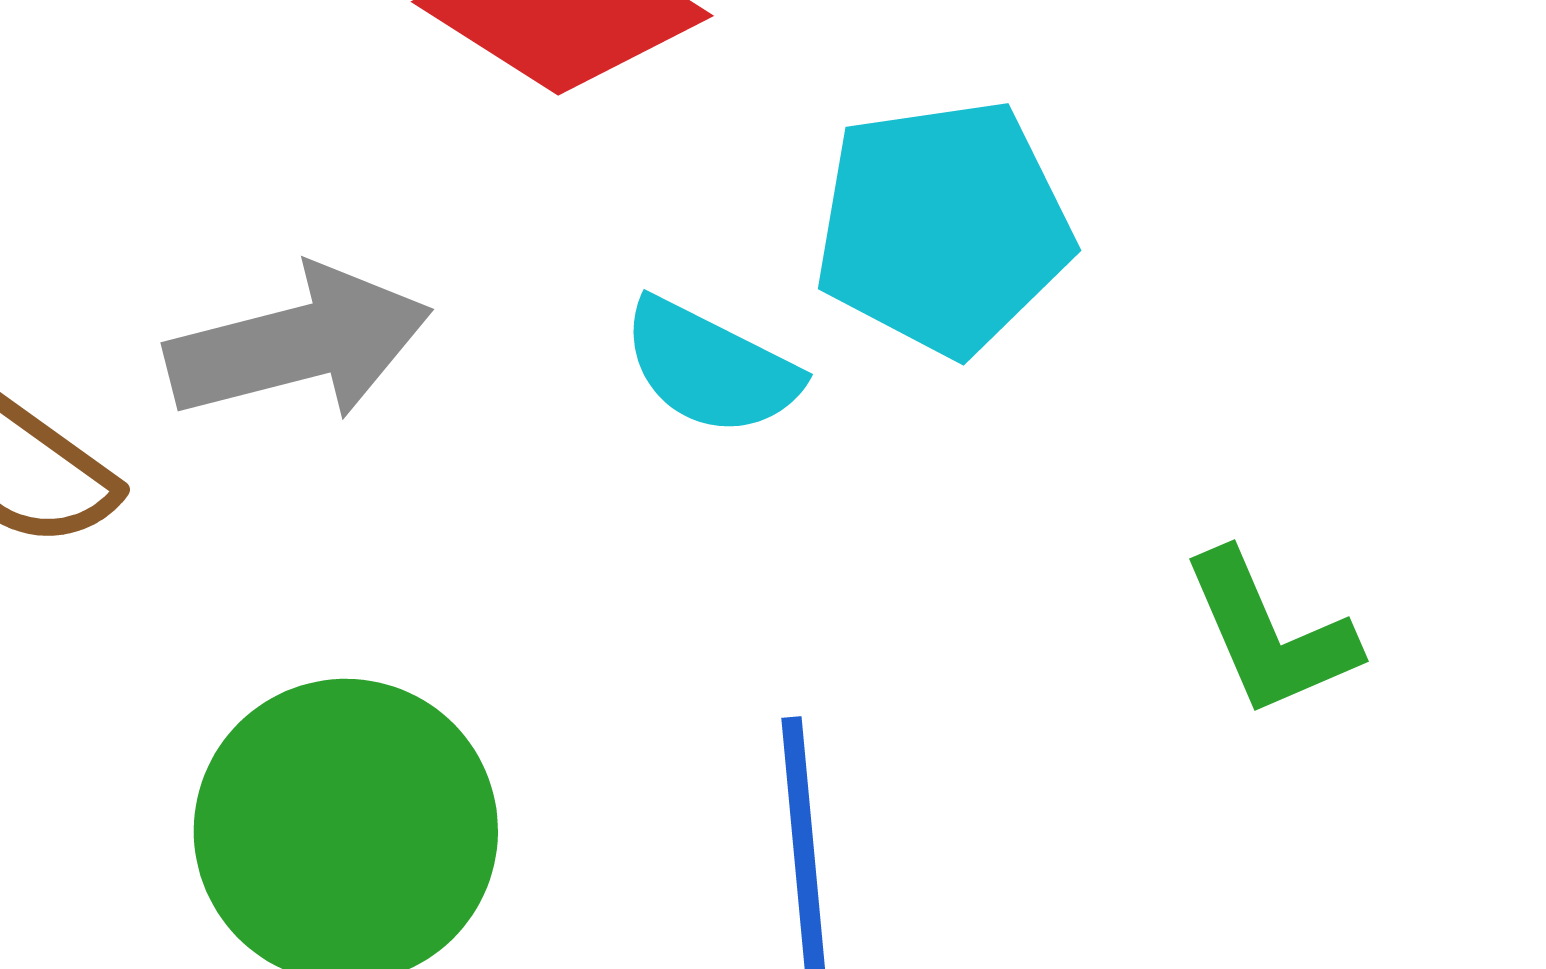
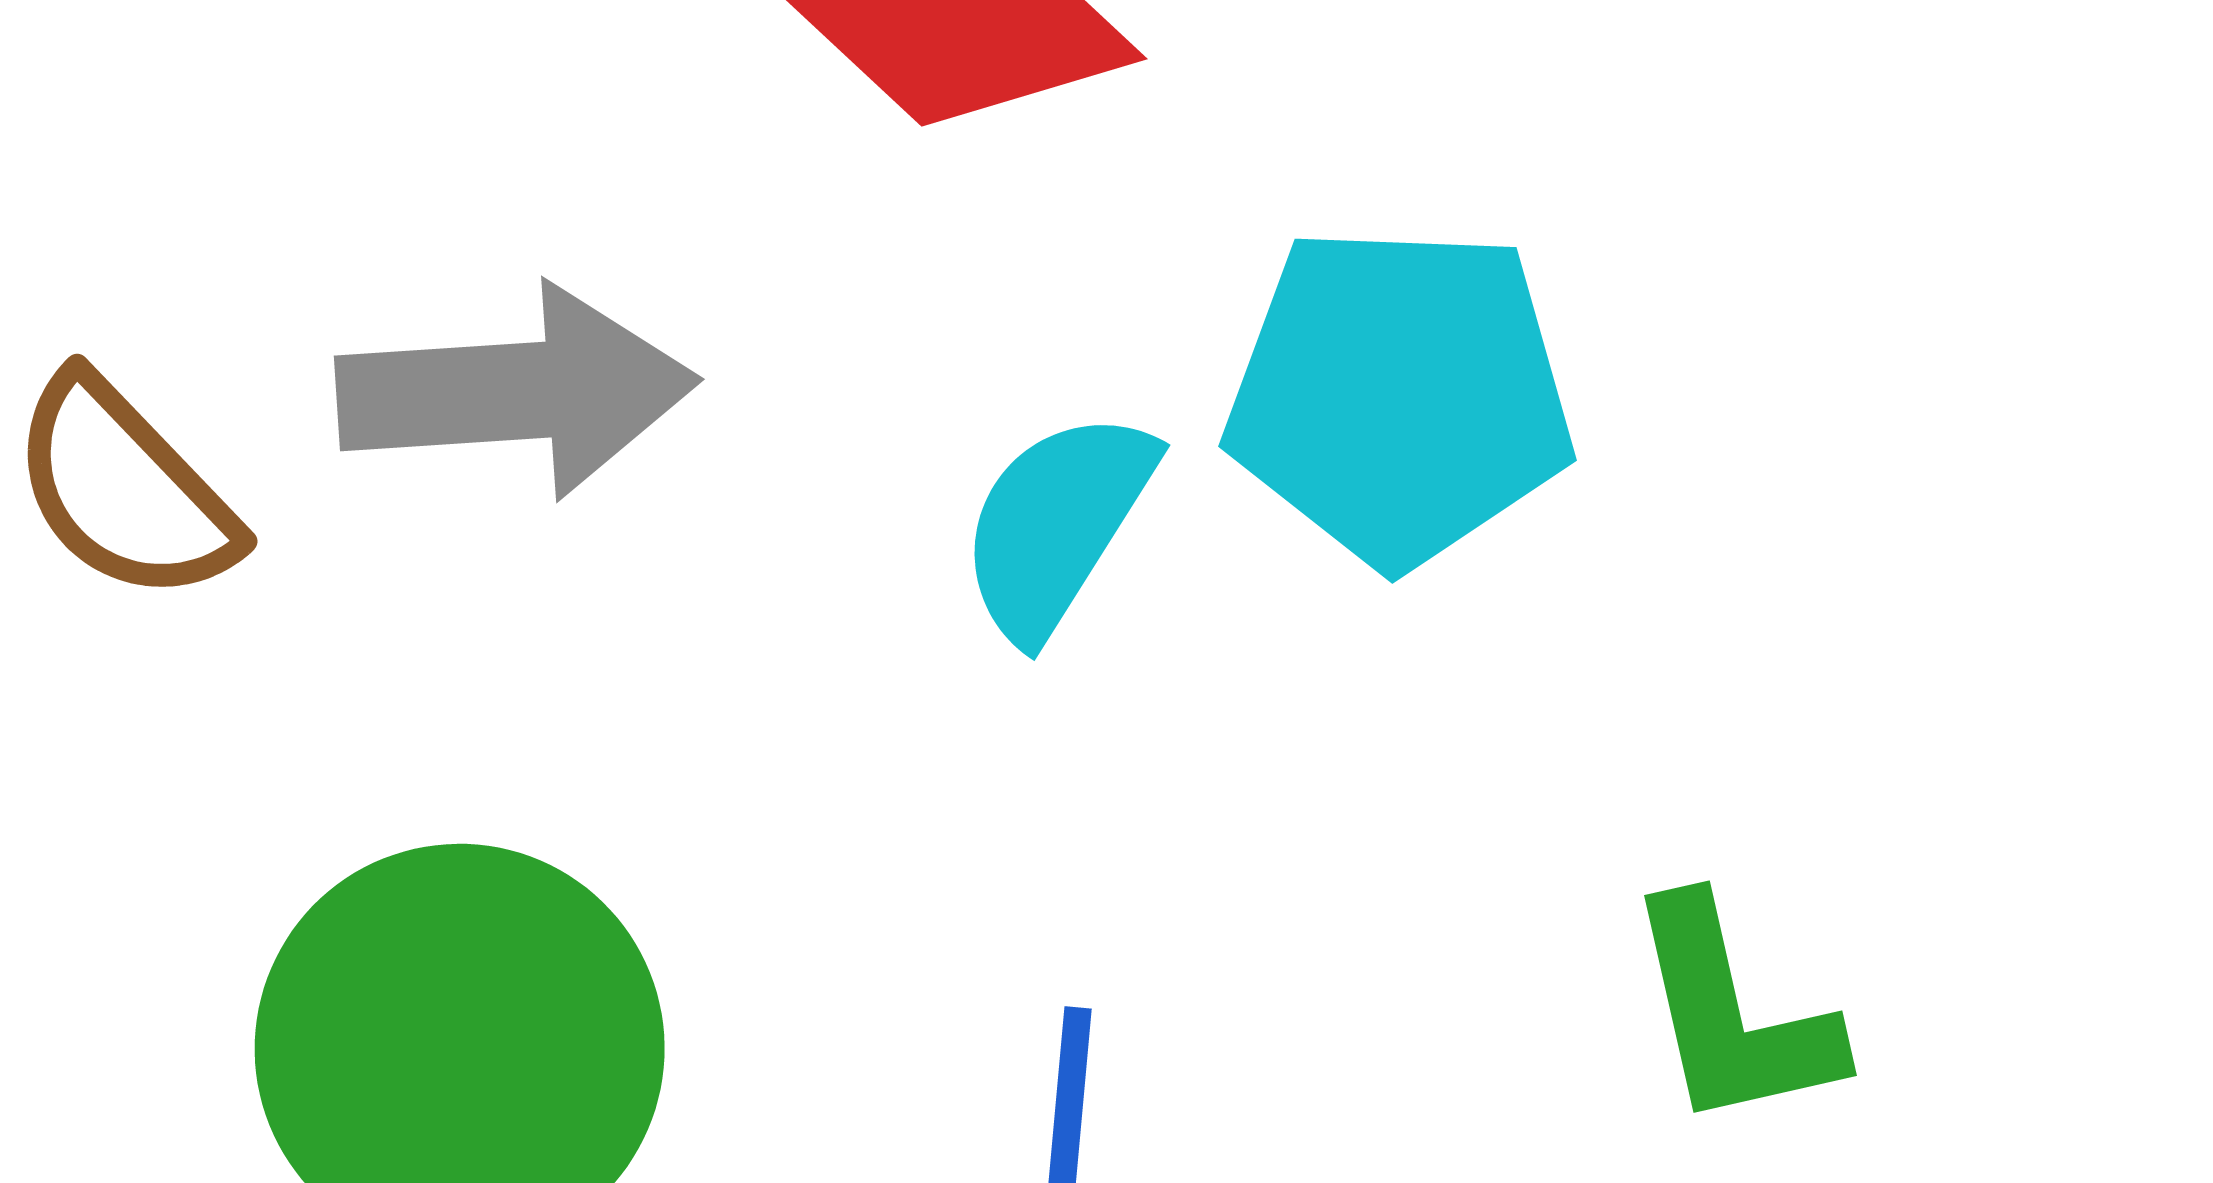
cyan semicircle: (710, 367) -> (1057, 524), turned 85

